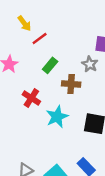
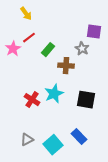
red line: (40, 39) -> (29, 38), moved
red cross: (31, 98) -> (32, 100), moved

